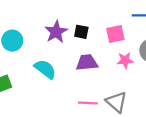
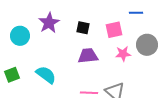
purple star: (56, 32) -> (49, 23), moved
cyan semicircle: (45, 69) -> (46, 75), moved

